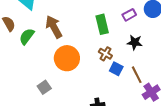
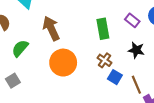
purple rectangle: (129, 15) -> (132, 20), turned 64
green semicircle: (27, 36) -> (20, 48), moved
gray square: (44, 87) -> (13, 81), moved

